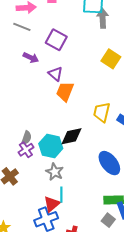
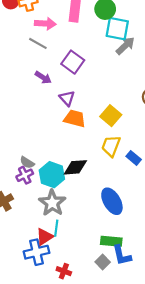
gray arrow: (103, 18) -> (125, 46), turned 42
yellow square: (111, 59) -> (111, 116), moved
orange trapezoid: (65, 91) -> (75, 119), turned 75
gray semicircle: (26, 138) -> (27, 162), turned 96
gray star: (55, 172) -> (52, 203), size x1.4

